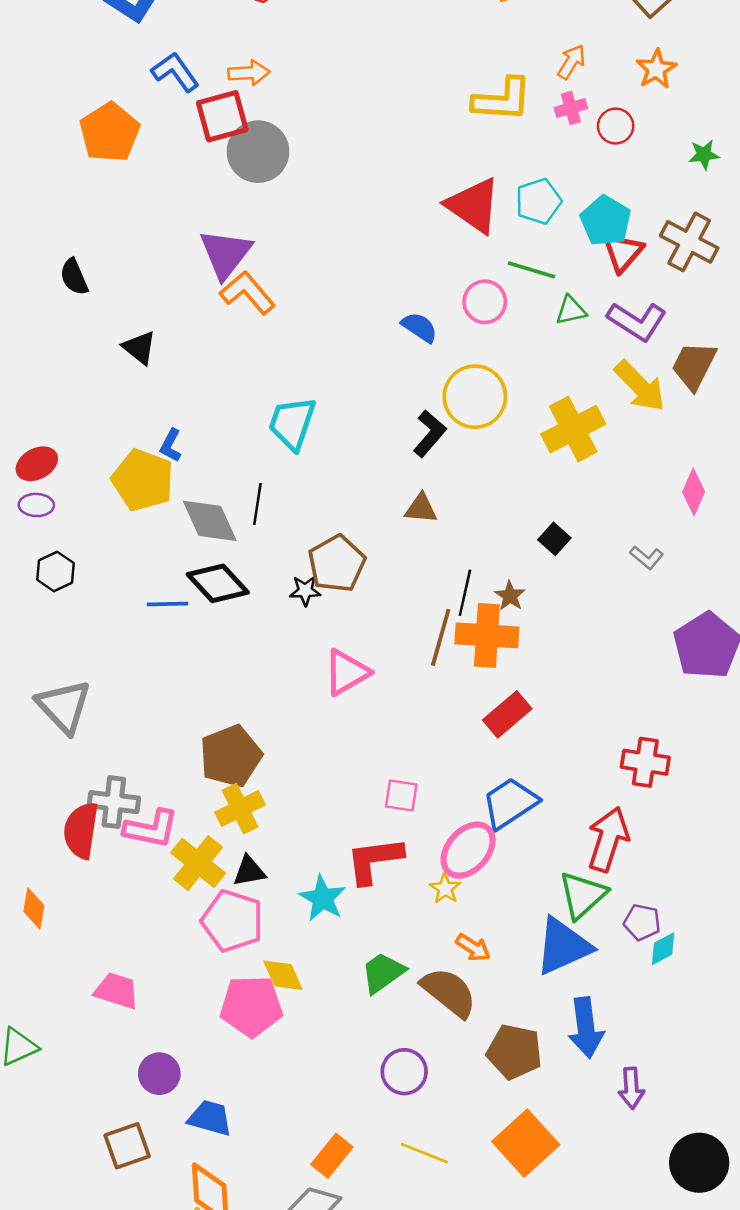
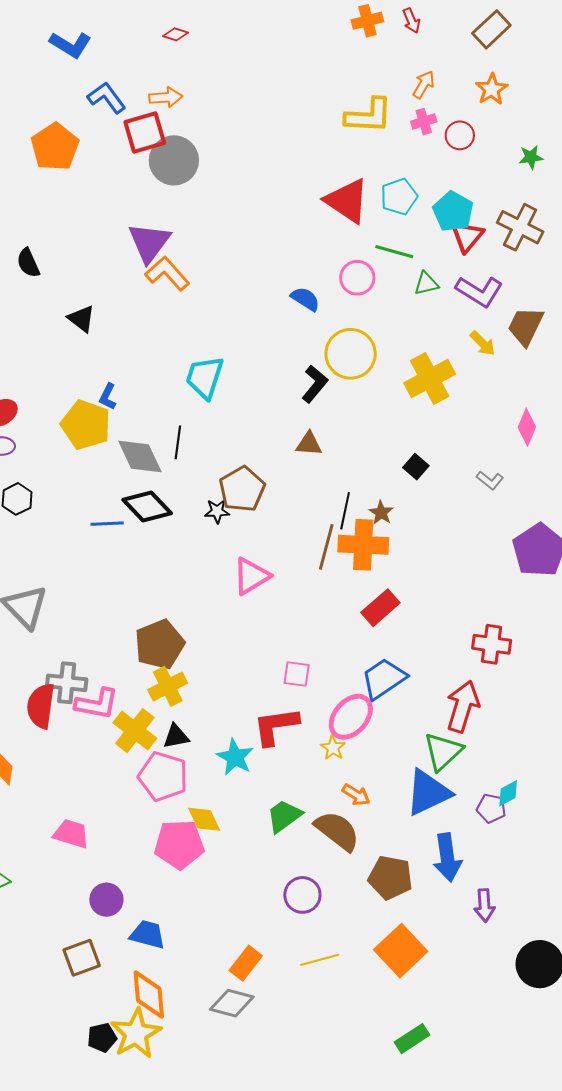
yellow arrow: (640, 386) -> (483, 343), size x0.6
purple pentagon: (642, 922) -> (491, 808), moved
yellow line: (424, 1153) -> (320, 960), turned -36

